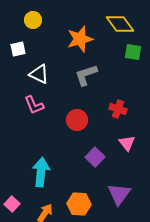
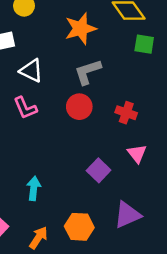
red circle: (77, 120) -> (79, 107), moved
cyan arrow: (41, 172) -> (34, 188), size x0.7
purple triangle: (119, 194) -> (127, 215), turned 30

